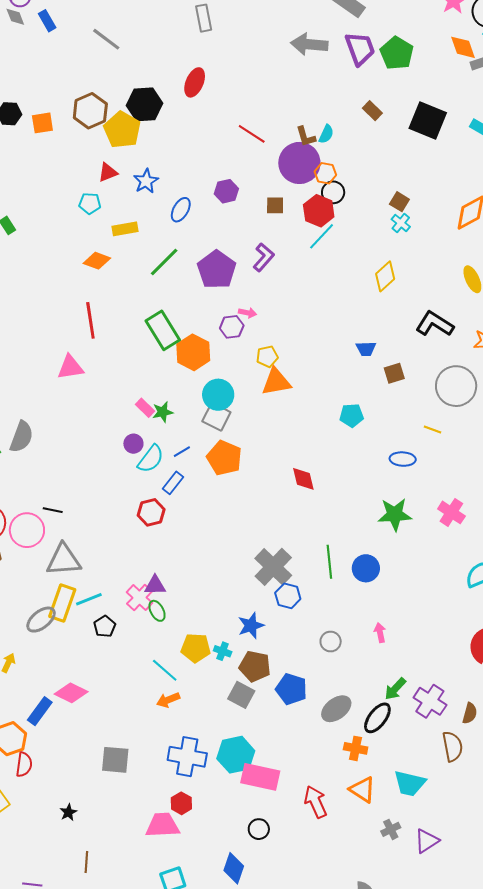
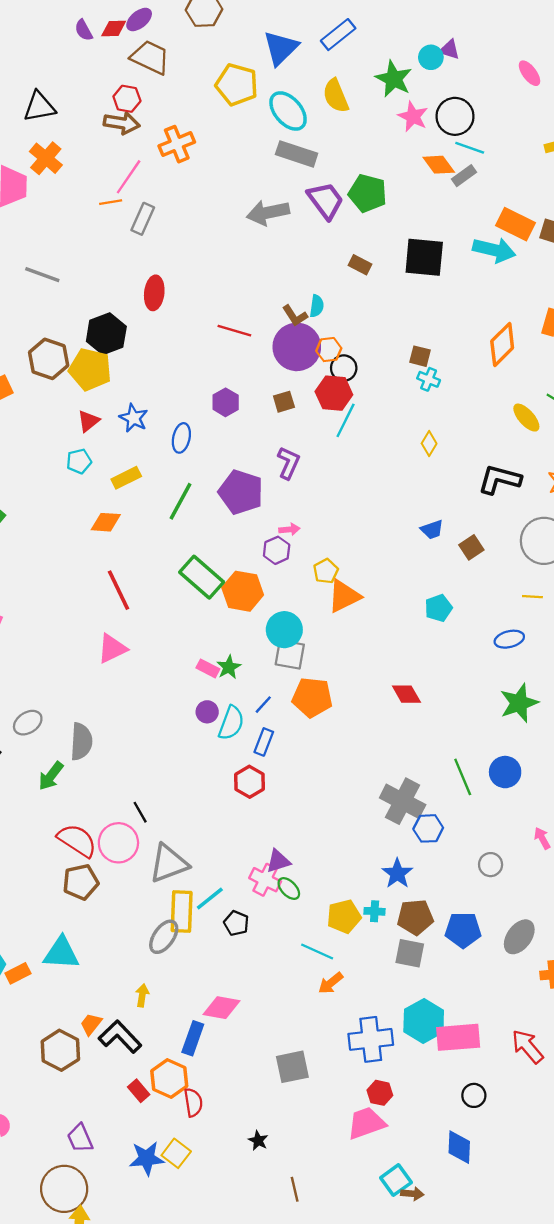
gray rectangle: (204, 18) -> (143, 219), turned 52
yellow diamond: (385, 276) -> (429, 444), size x0.7
black line: (53, 510) -> (140, 812), turned 66

